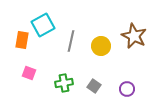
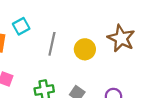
cyan square: (43, 25) -> (21, 26), size x0.7

